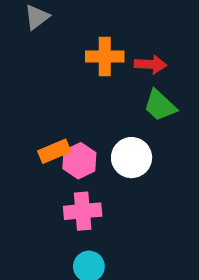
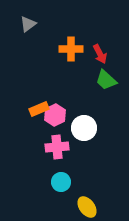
red arrow: (150, 64) -> (100, 54), turned 60
white circle: (132, 158) -> (84, 128), moved

